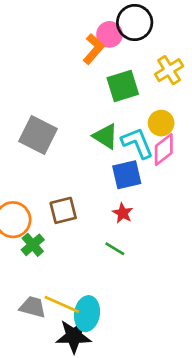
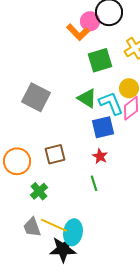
orange L-shape: (94, 49) -> (78, 32), turned 95
green cross: (33, 245) -> (39, 191), moved
green line: (115, 249) -> (94, 183), turned 42
gray trapezoid: (33, 307) -> (32, 227), turned -125

